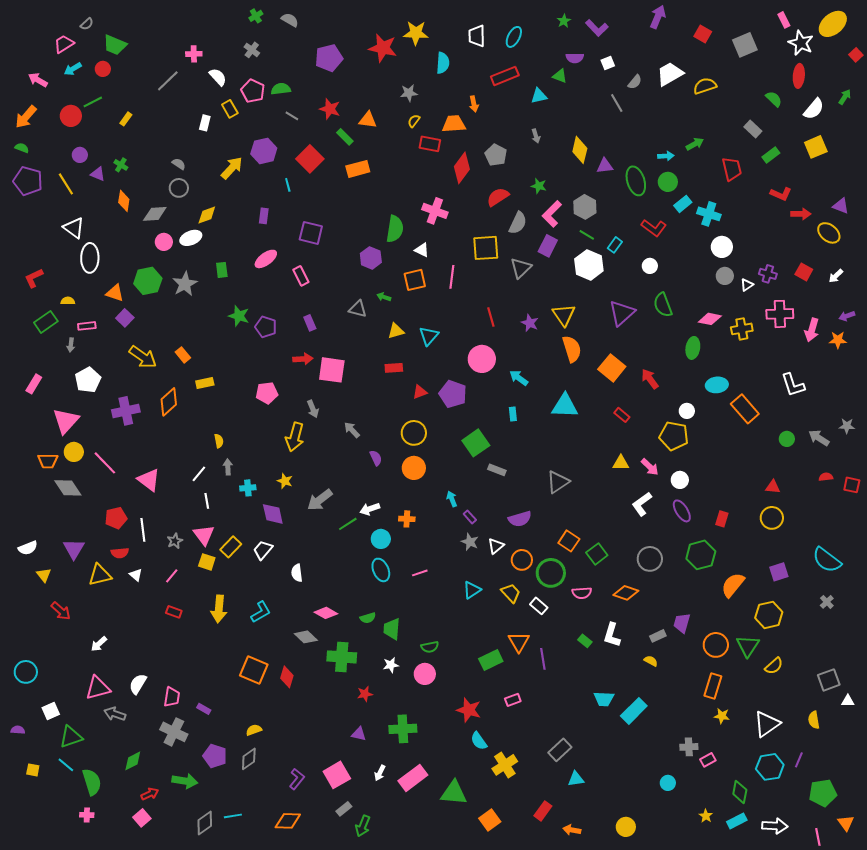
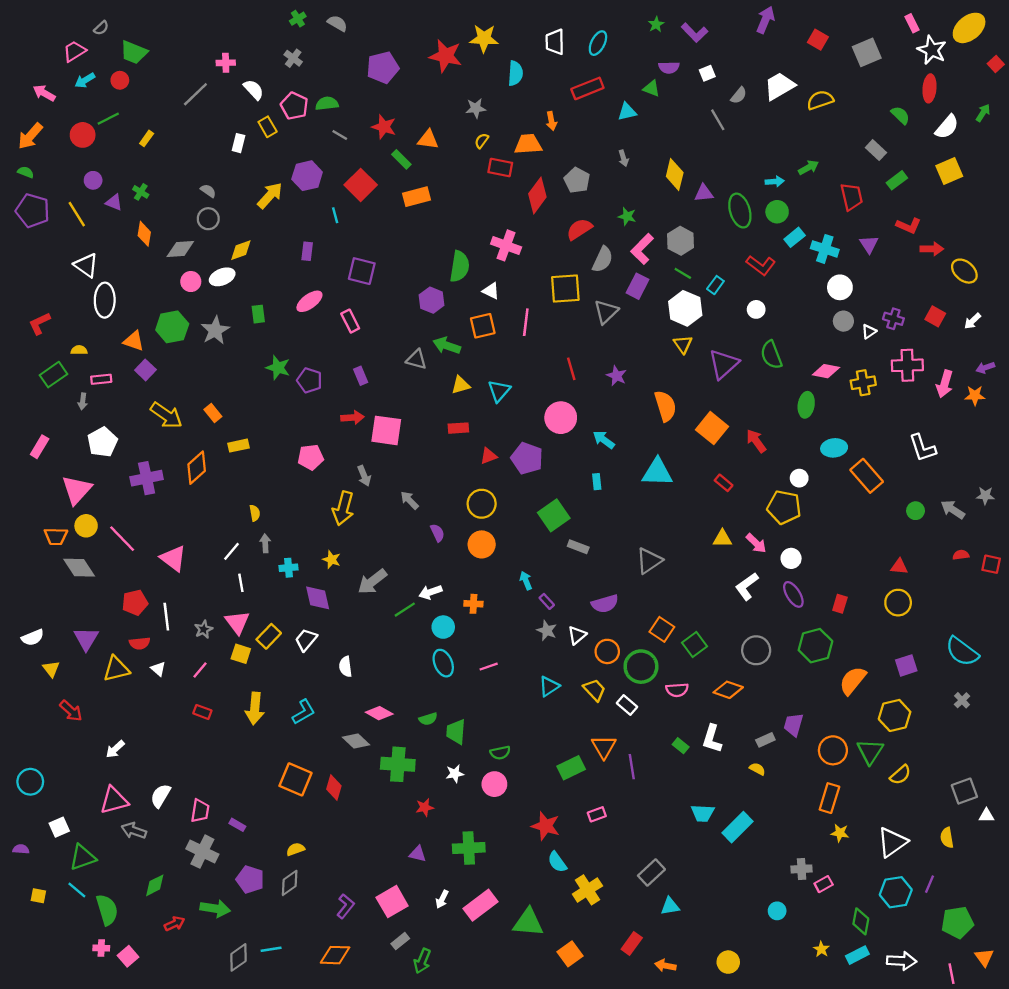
purple triangle: (841, 206) -> (869, 244), moved, turned 36
green arrow: (384, 297) -> (447, 346), size x1.6
yellow triangle: (564, 315) -> (683, 344), moved, size x0.7
pink square: (142, 818) -> (128, 956), moved

